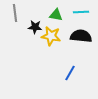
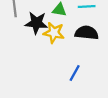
black star: (35, 27) -> (36, 23), size x1.5

